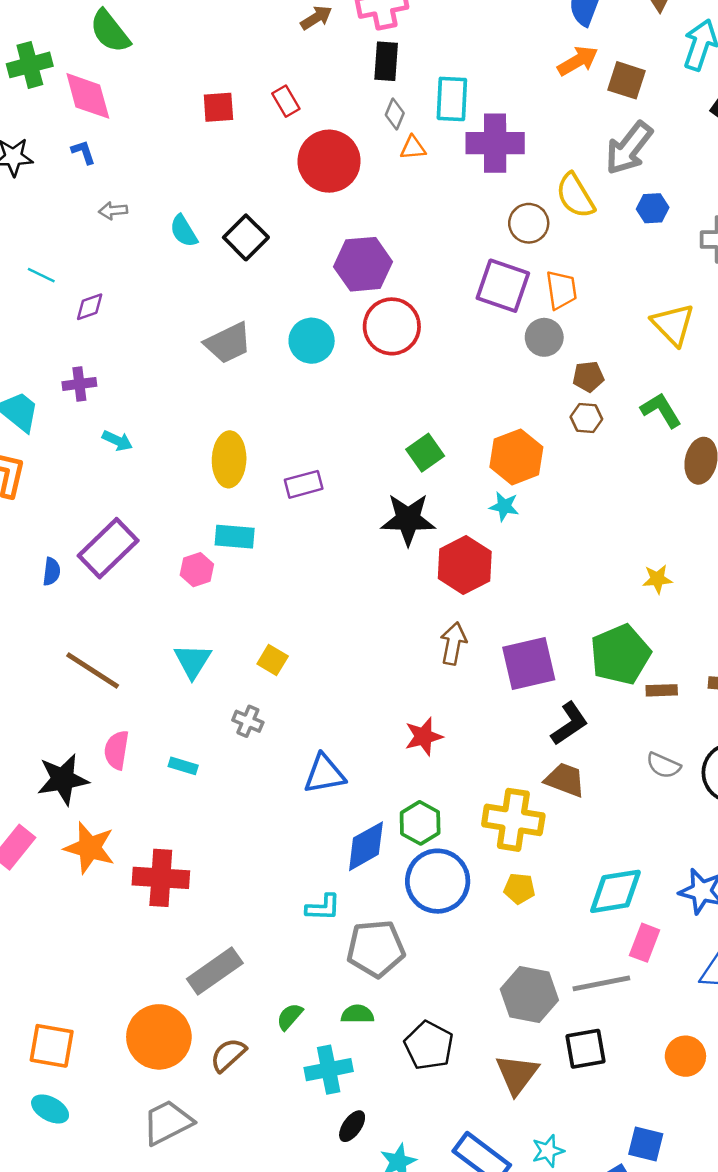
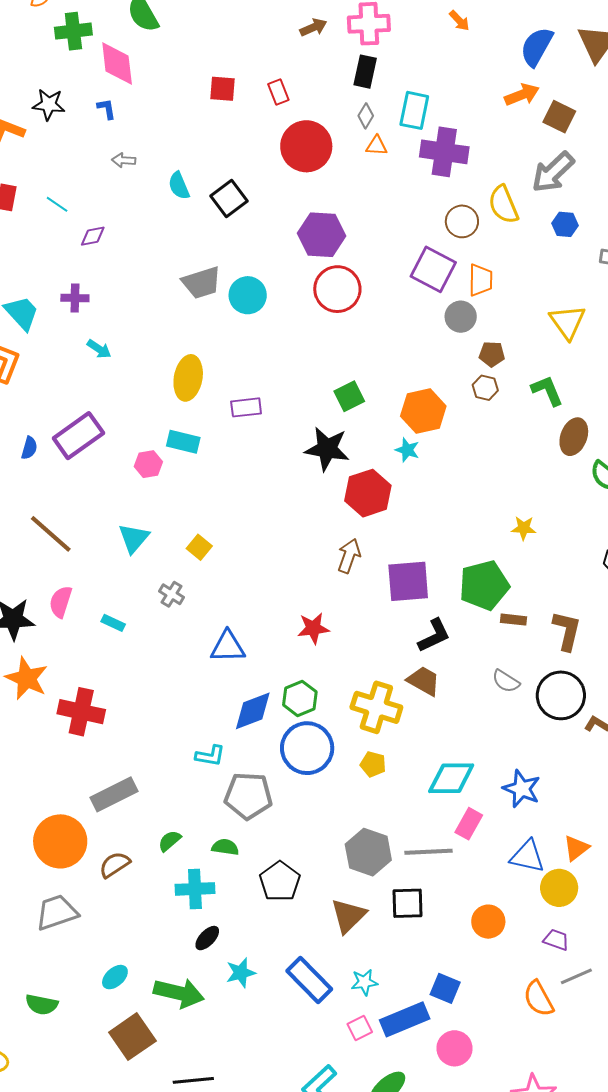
cyan circle: (312, 341) -> (248, 295), moved

